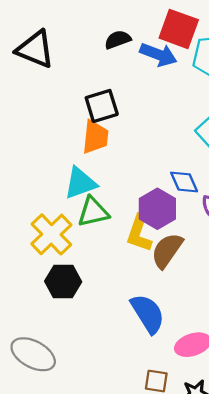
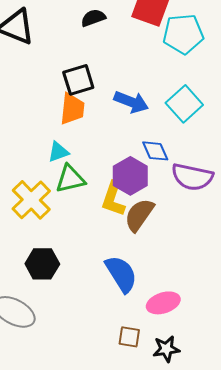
blue arrow: (158, 55) -> (131, 102), moved
cyan triangle: (80, 183) -> (58, 152), size x0.7
black hexagon: (63, 281) -> (42, 264), moved

